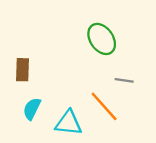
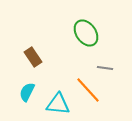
brown rectangle: (22, 70) -> (33, 57), moved, turned -36

